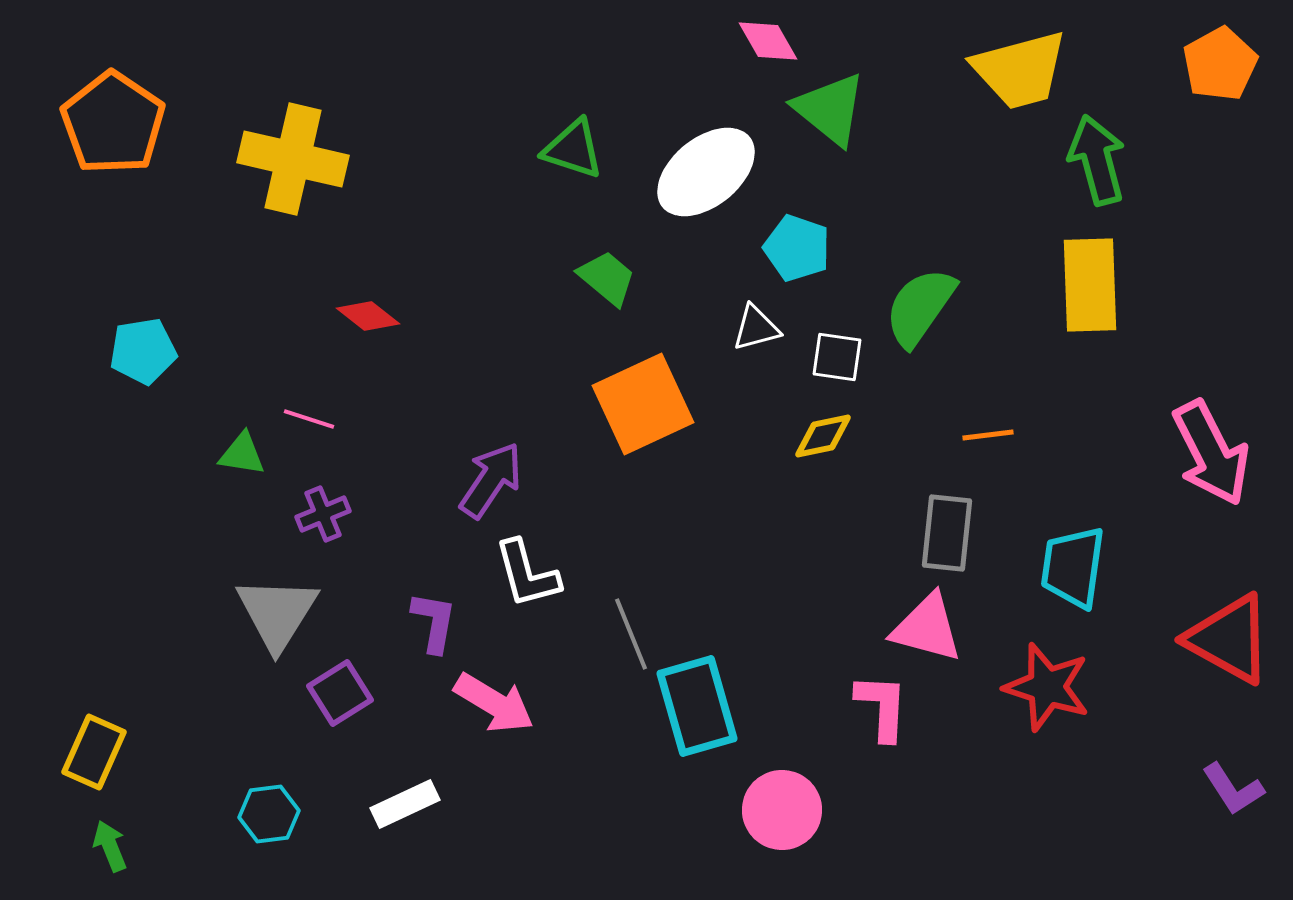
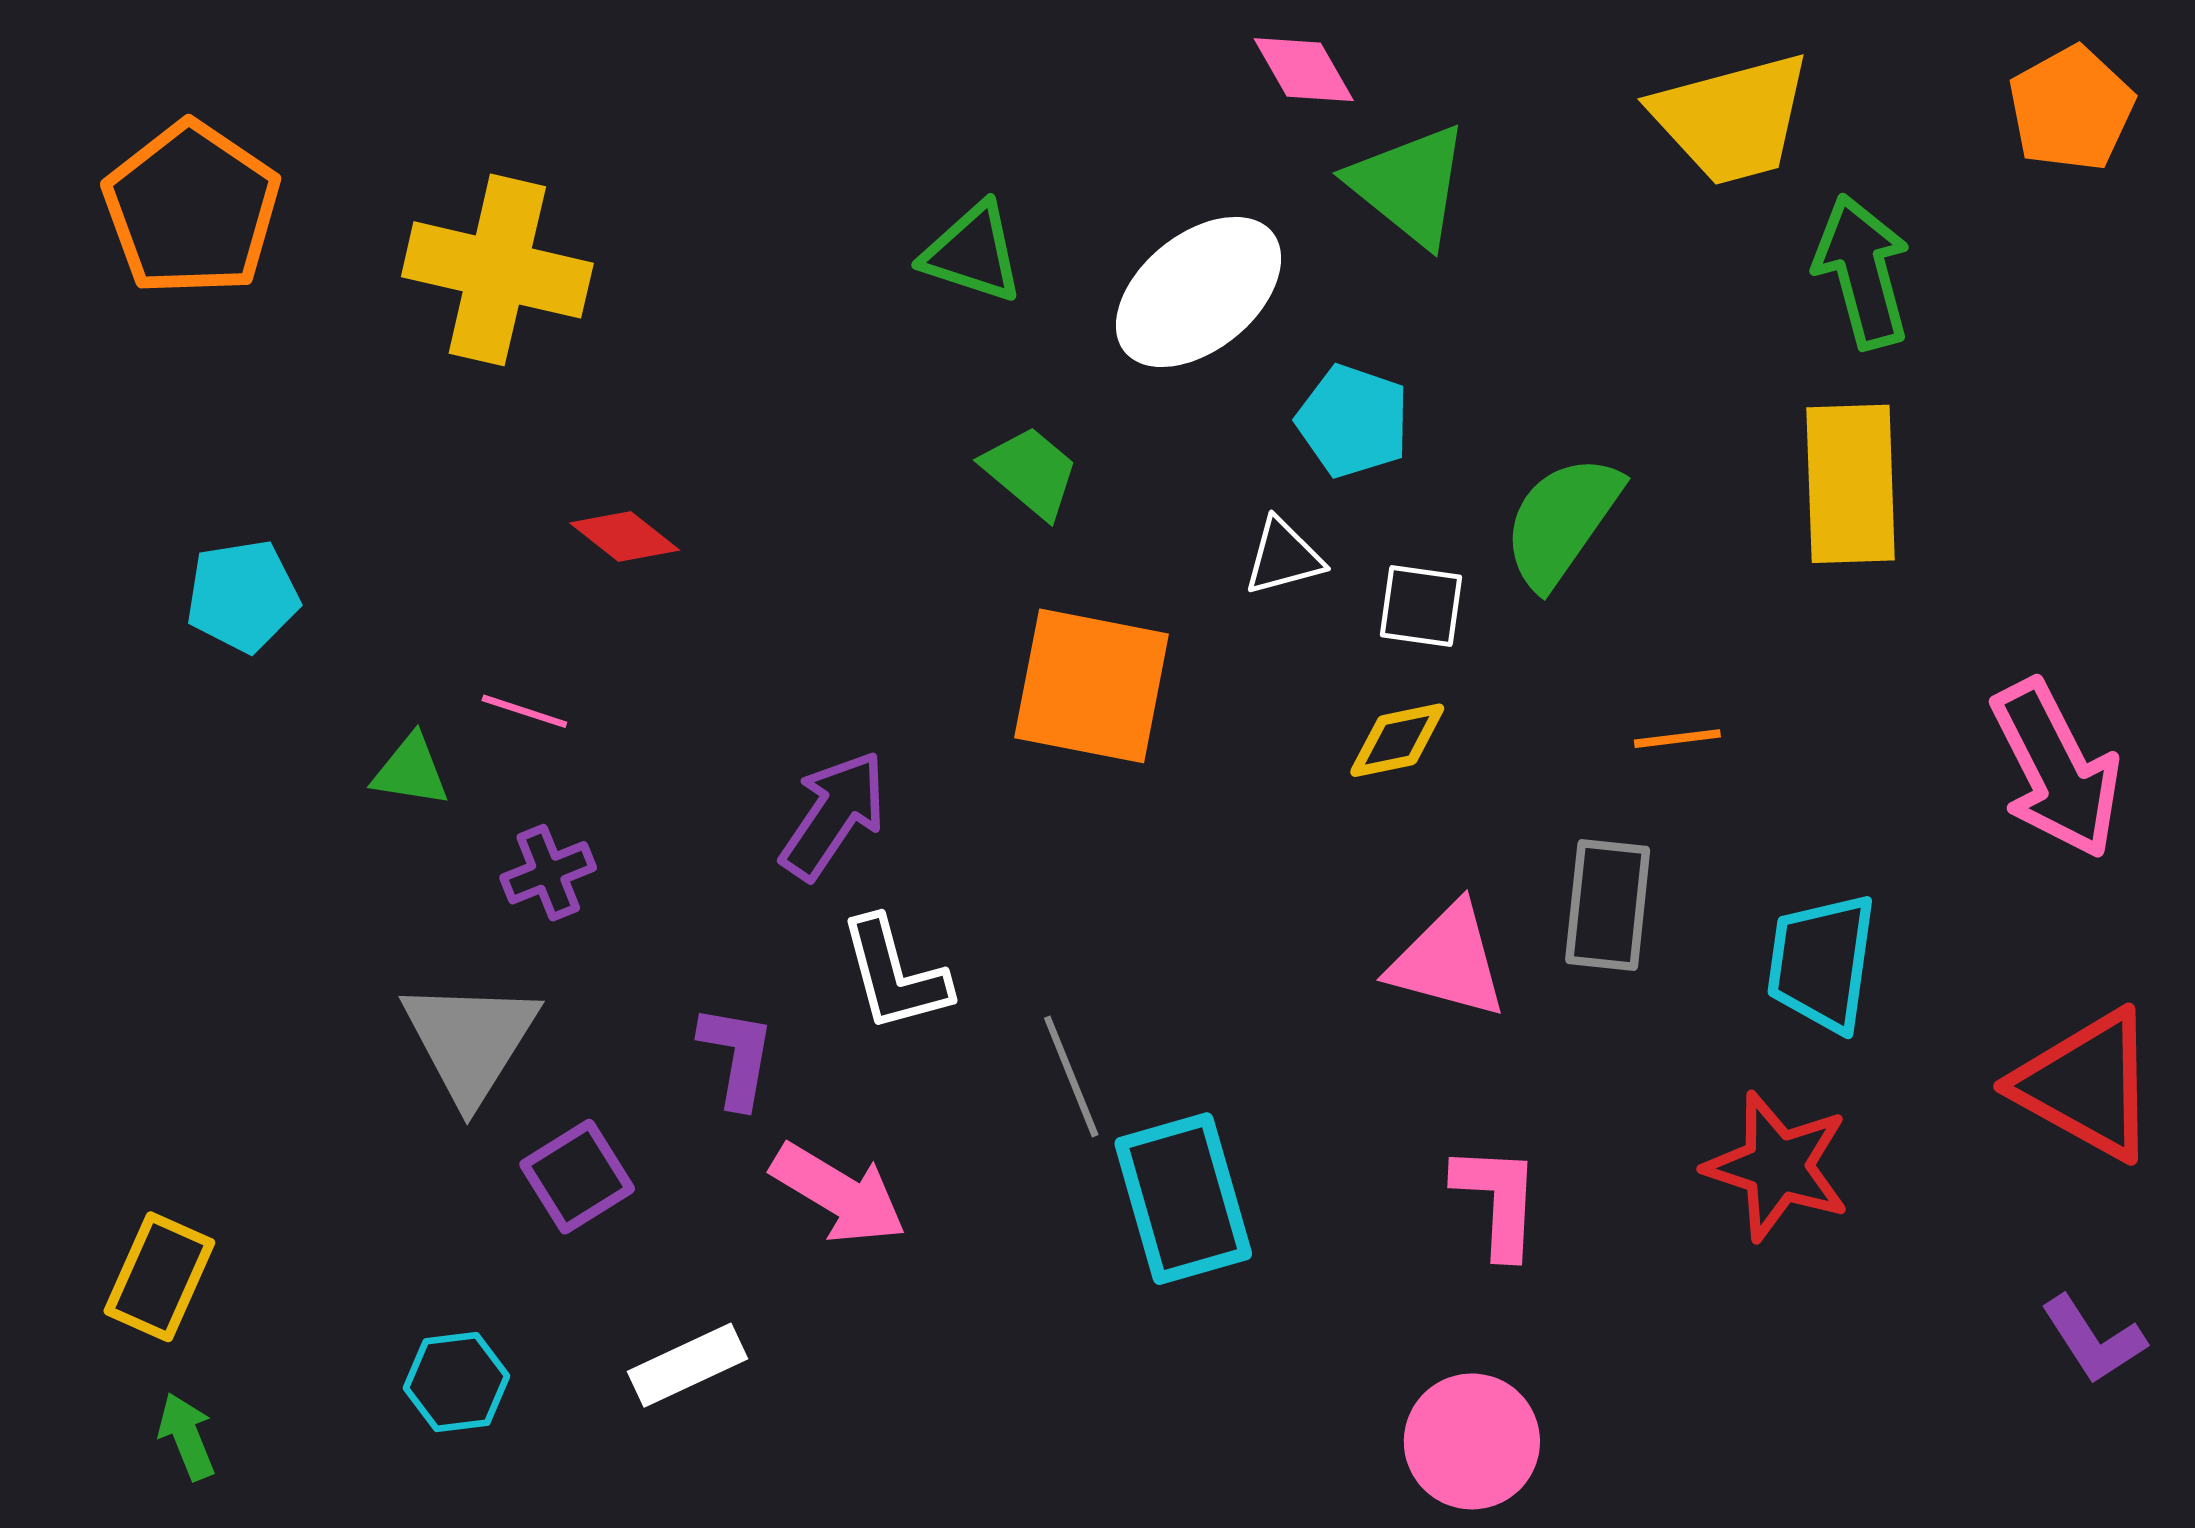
orange square: (643, 404) -> (1092, 686), turned 36
pink triangle: (927, 628) -> (1448, 961), moved
pink circle: (782, 810) -> (1472, 1441), moved

